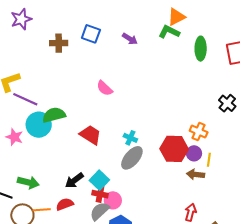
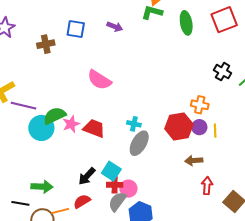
pink semicircle: (105, 88) -> (99, 80), size x1.4
pink star: (14, 137) -> (71, 124), moved, turned -30
brown arrow: (196, 174) -> (194, 161), moved

